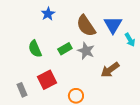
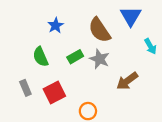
blue star: (48, 14) -> (56, 25), moved
blue triangle: (113, 25) -> (131, 16), moved
gray rectangle: (22, 90) -> (25, 88), moved

